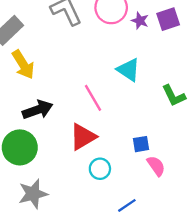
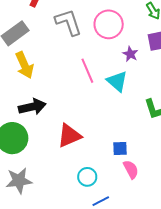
purple star: (140, 21) -> (130, 54), moved
pink line: (93, 98) -> (87, 71), moved
cyan circle: (100, 169) -> (87, 177), moved

